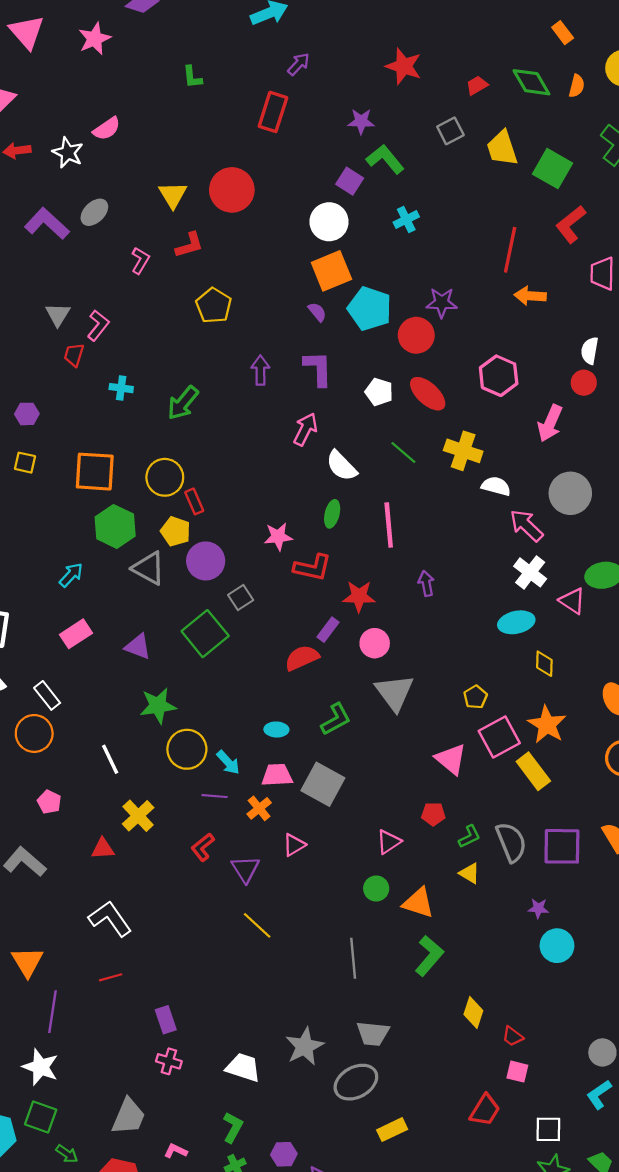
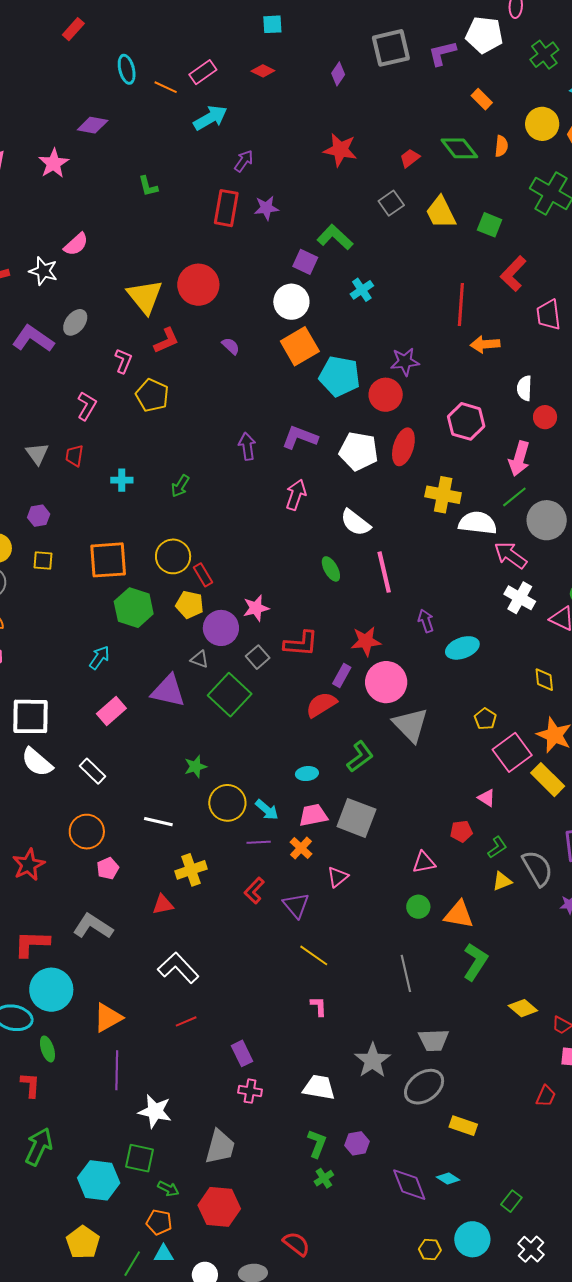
purple star: (361, 121) -> (266, 208), moved
green square: (553, 169) -> (490, 225), size x0.7
yellow triangle: (173, 195) -> (145, 297), size x1.4
yellow pentagon: (214, 306) -> (152, 395), moved
purple semicircle: (317, 312) -> (231, 346), moved
gray triangle: (58, 314) -> (37, 454), moved
pink L-shape: (98, 325) -> (87, 406), moved
white semicircle: (590, 351) -> (524, 388), moved
purple L-shape: (318, 368) -> (300, 437), turned -60
white pentagon: (379, 392) -> (359, 451), size x1.5
red ellipse: (428, 394) -> (403, 447), turned 72
green arrow: (183, 403) -> (180, 486), size x0.7
green line: (403, 452) -> (514, 497), moved, turned -72
white semicircle: (341, 466) -> (355, 523), moved
white semicircle: (496, 486) -> (478, 523), size x1.4
green ellipse: (332, 514) -> (331, 569), turned -35
pink star: (278, 537) -> (256, 608), moved
gray triangle: (149, 568) -> (200, 659), moved, size x0.6
red L-shape: (313, 568) -> (301, 644), moved
cyan ellipse: (516, 622) -> (462, 648), moved
pink circle: (375, 643) -> (386, 682), size x1.5
purple triangle: (138, 647) -> (168, 691), moved, size x1.4
green star: (158, 706) -> (195, 767), size x0.7
orange circle: (34, 733) -> (87, 832), moved
white line: (110, 759) -> (158, 822), turned -44
pink triangle: (451, 759) -> (487, 798), moved, size x0.6
pink pentagon: (49, 802) -> (108, 868), turned 30
yellow cross: (138, 816) -> (191, 870), turned 32
pink triangle: (389, 842) -> (424, 862), turned 30
gray semicircle: (511, 842) -> (537, 868), moved
yellow triangle: (470, 873) -> (502, 881), turned -45
orange triangle: (27, 962) -> (108, 1018), turned 40
purple line: (53, 1012) -> (117, 1070), moved
yellow diamond: (473, 1013) -> (523, 1008), turned -60
white star: (40, 1067) -> (155, 1111), moved
red trapezoid: (485, 1110) -> (546, 1096), size x0.7
yellow rectangle: (392, 1130) -> (463, 1126), turned 52
pink L-shape: (176, 1151) -> (319, 1006), moved, turned 70
purple hexagon: (284, 1154) -> (357, 1143), moved

